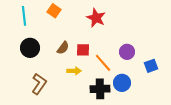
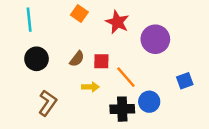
orange square: (54, 11) -> (79, 13), moved
purple circle: (127, 52) -> (155, 39), moved, size x1.5

